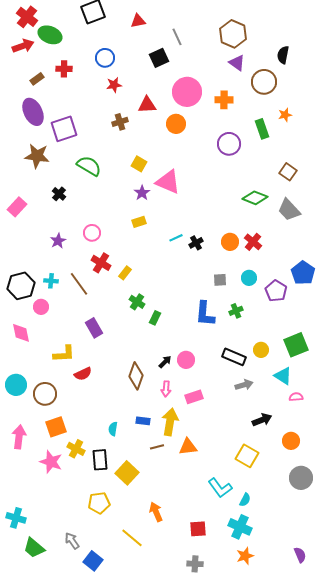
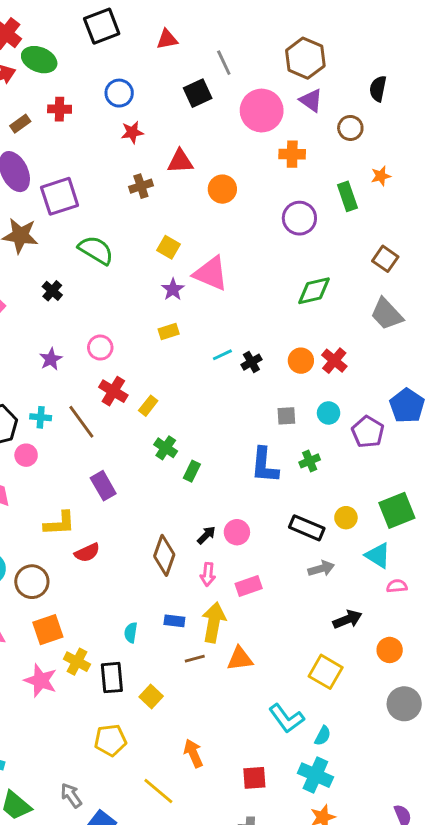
brown circle: (264, 82) -> (350, 128), size x0.7
pink circle: (187, 92) -> (262, 111), moved
green diamond: (255, 198) -> (314, 291), moved, turned -35
yellow square: (127, 473) -> (151, 697), size x0.7

